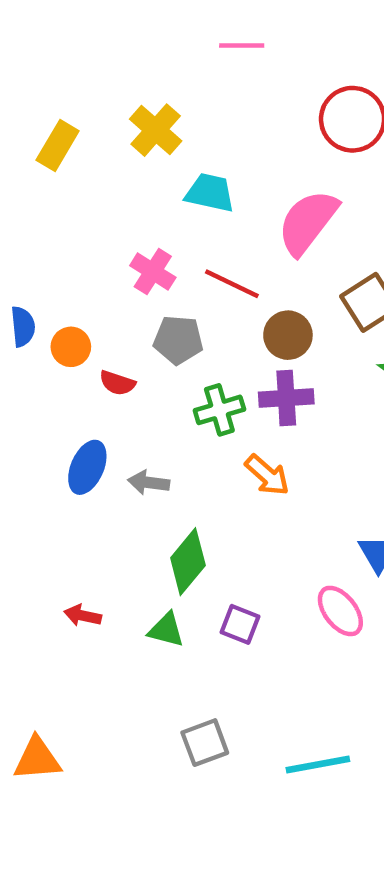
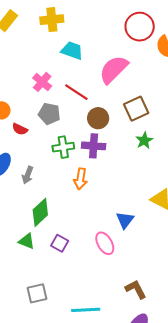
yellow cross: (156, 130) -> (52, 20), turned 35
orange arrow: (267, 475) -> (81, 179), turned 50
gray arrow: (149, 483) -> (28, 175), turned -84

